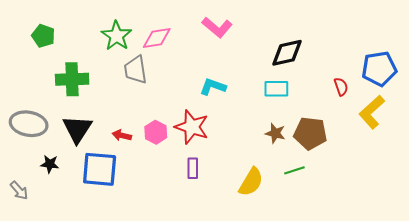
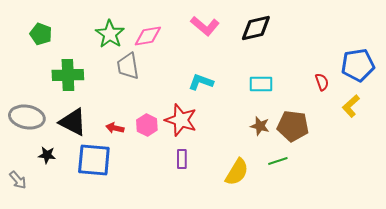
black diamond: (287, 53) -> (256, 28), moved
yellow L-shape: (372, 112) -> (351, 106), size x0.7
black triangle: (77, 129) -> (73, 122), turned -36

